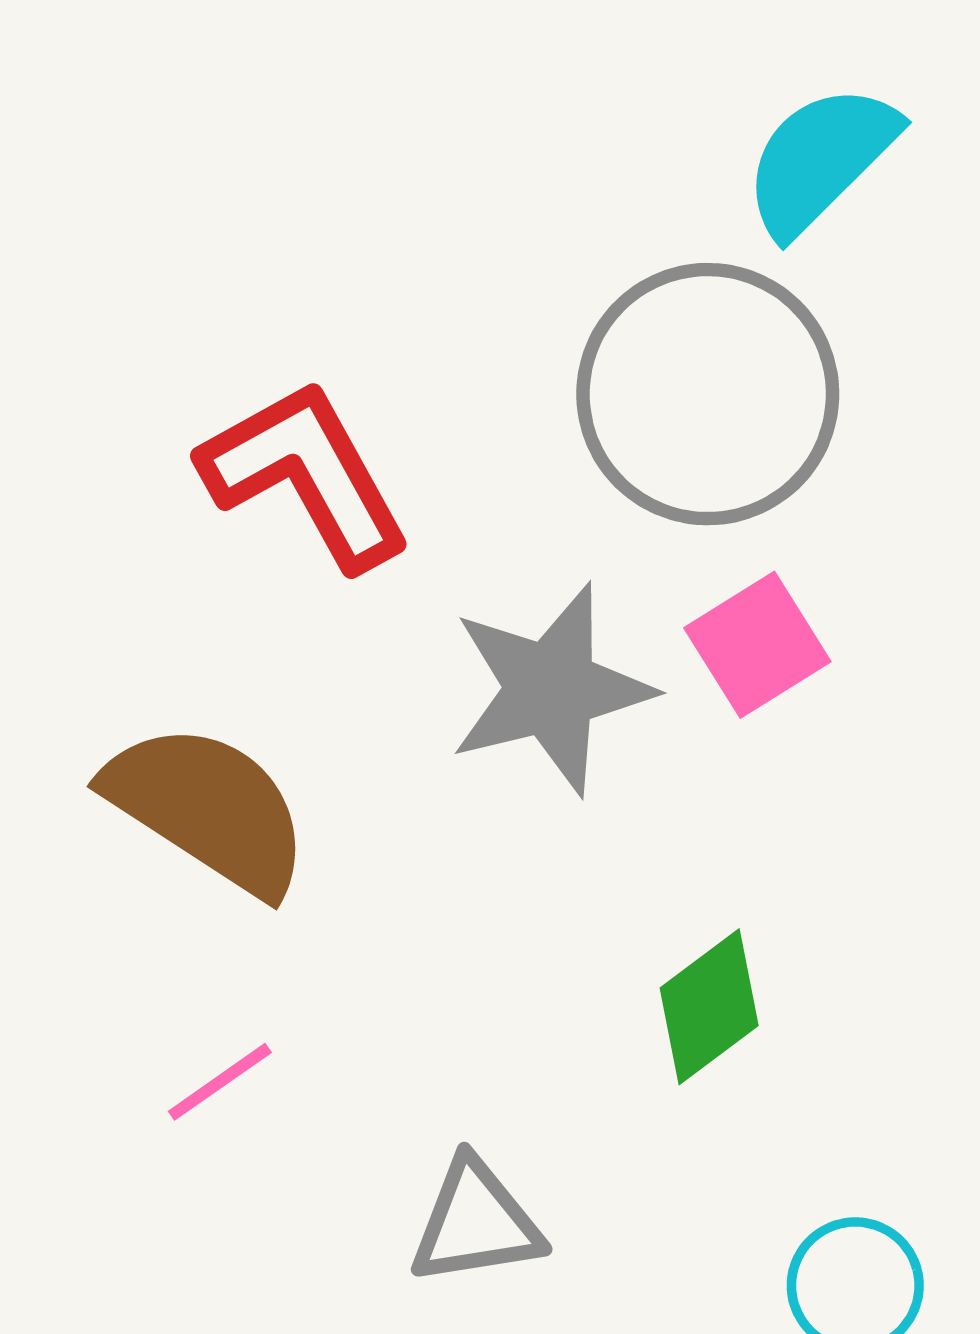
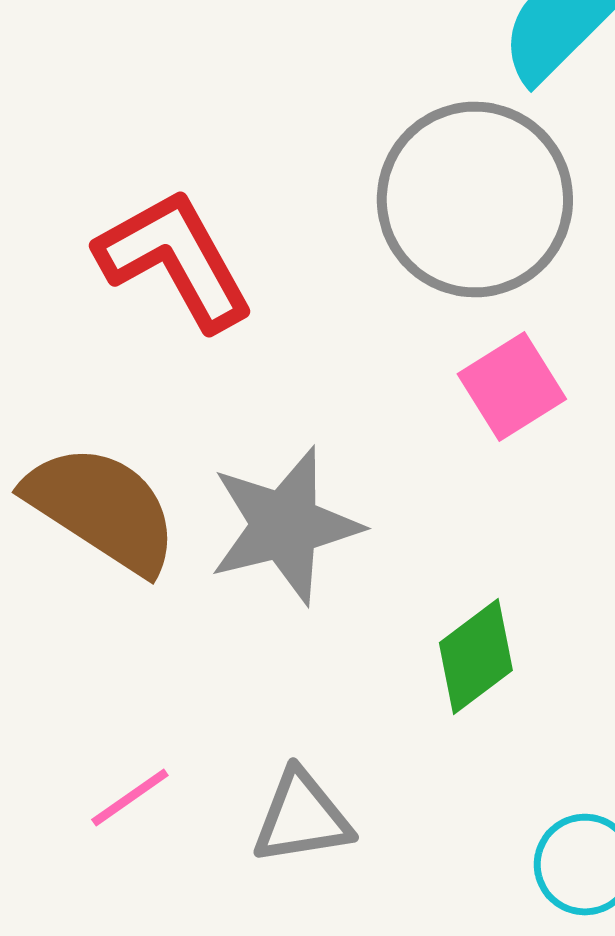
gray star: (551, 689) -> (285, 526), moved
pink line: (220, 1082) -> (130, 798), moved

